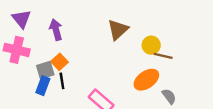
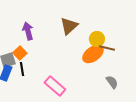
purple arrow: (56, 30) -> (28, 31), moved
orange ellipse: (146, 80) -> (93, 54), moved

